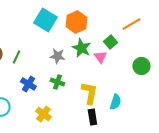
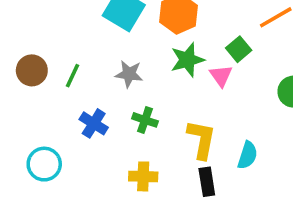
green star: (81, 48) -> (187, 60), turned 30
gray star: (57, 56) -> (129, 74), moved
yellow cross: (43, 114) -> (143, 176), moved, turned -35

